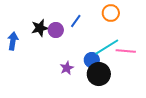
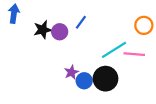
orange circle: (111, 13) -> (144, 25), moved
blue arrow: (13, 41) -> (14, 14), moved
blue circle: (92, 60) -> (84, 81), moved

